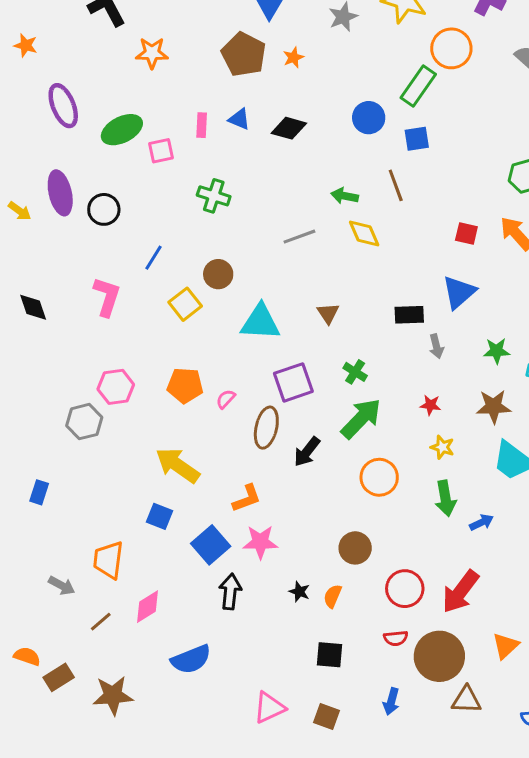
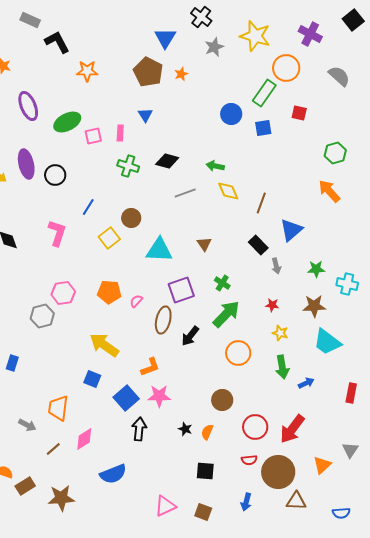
blue triangle: (239, 119) -> (145, 115), turned 35
pink rectangle: (202, 125) -> (120, 133), moved
black diamond: (289, 128) -> (167, 161), moved
brown line: (396, 185) -> (261, 203), moved, turned 40
red square: (466, 233) -> (299, 113), moved
black rectangle: (409, 315) -> (258, 245), turned 48

